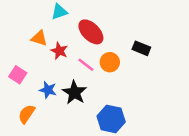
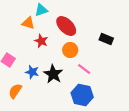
orange triangle: (39, 38) -> (28, 23), moved
orange circle: (110, 62) -> (70, 50), moved
pink line: (86, 65) -> (84, 69), moved

